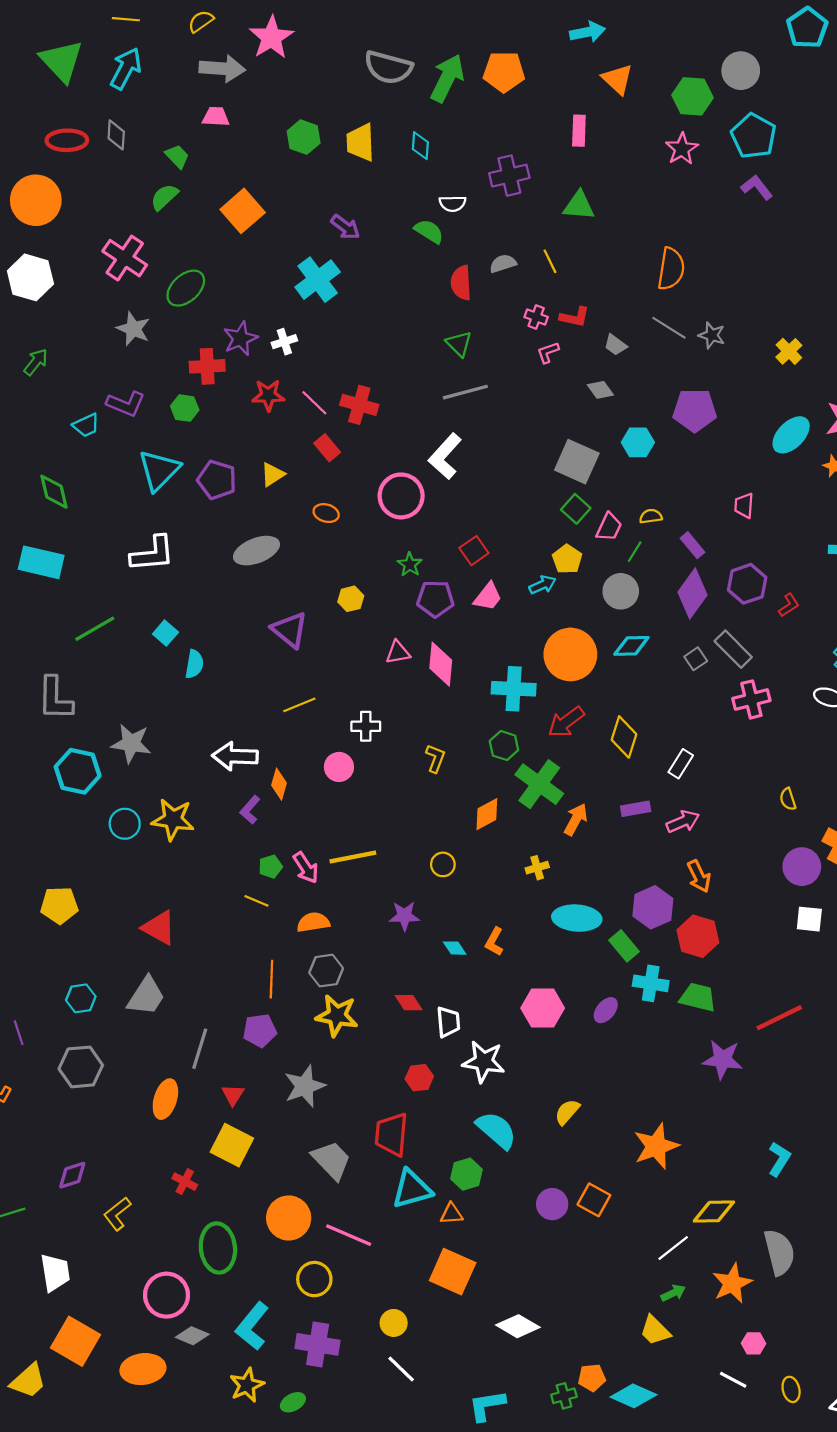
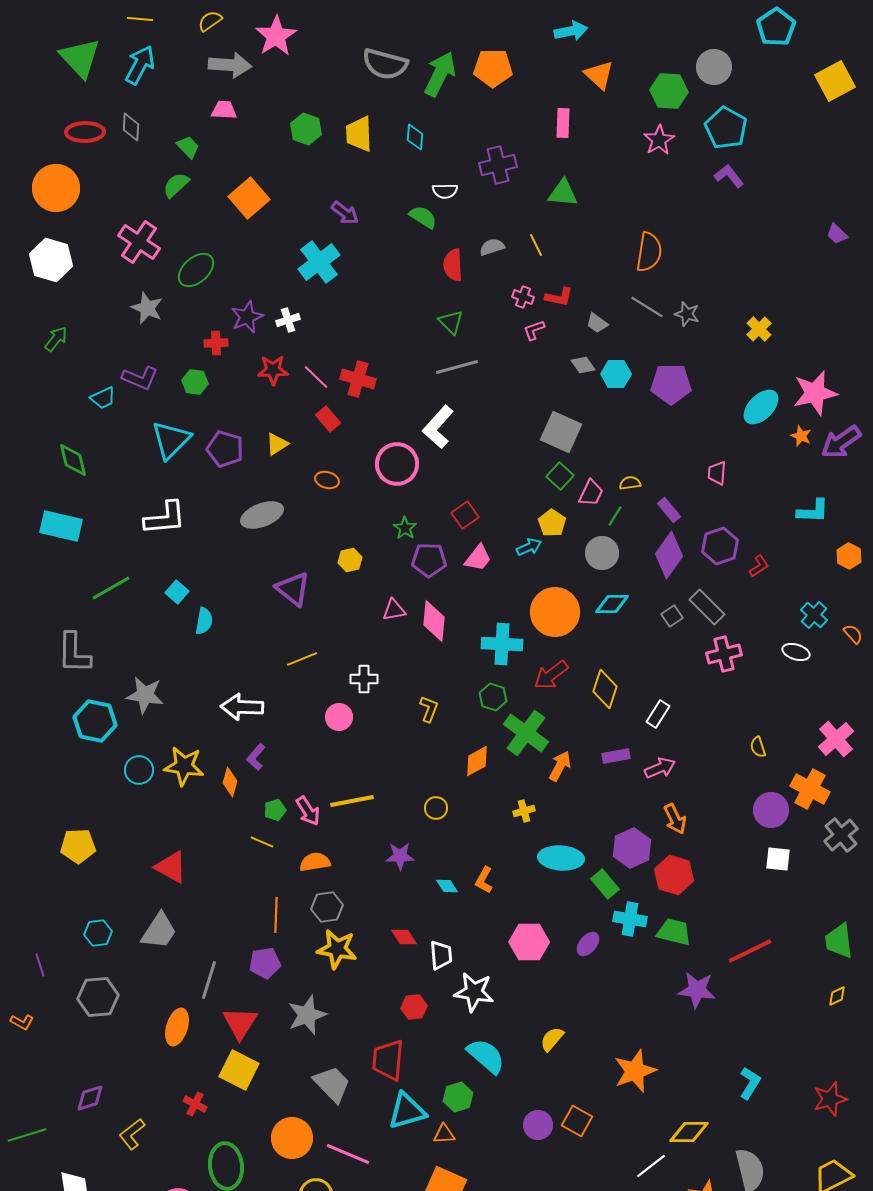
red cross: (207, 366) -> (216, 343), size x0.7
cyan hexagon: (638, 442) -> (616, 374), moved
orange diamond: (279, 784) -> (230, 782), moved
red triangle: (233, 1095) -> (240, 1023), size x1.6

